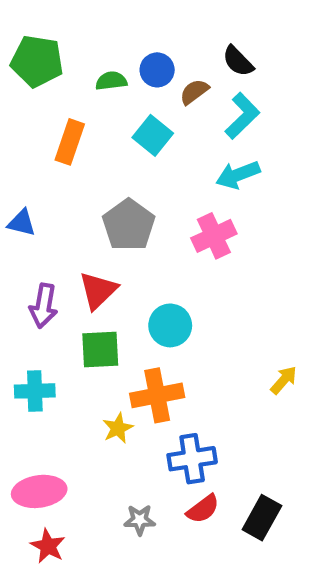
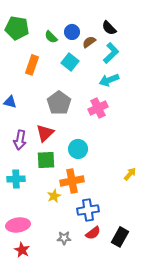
green semicircle: (111, 81) -> (51, 37), turned -128

